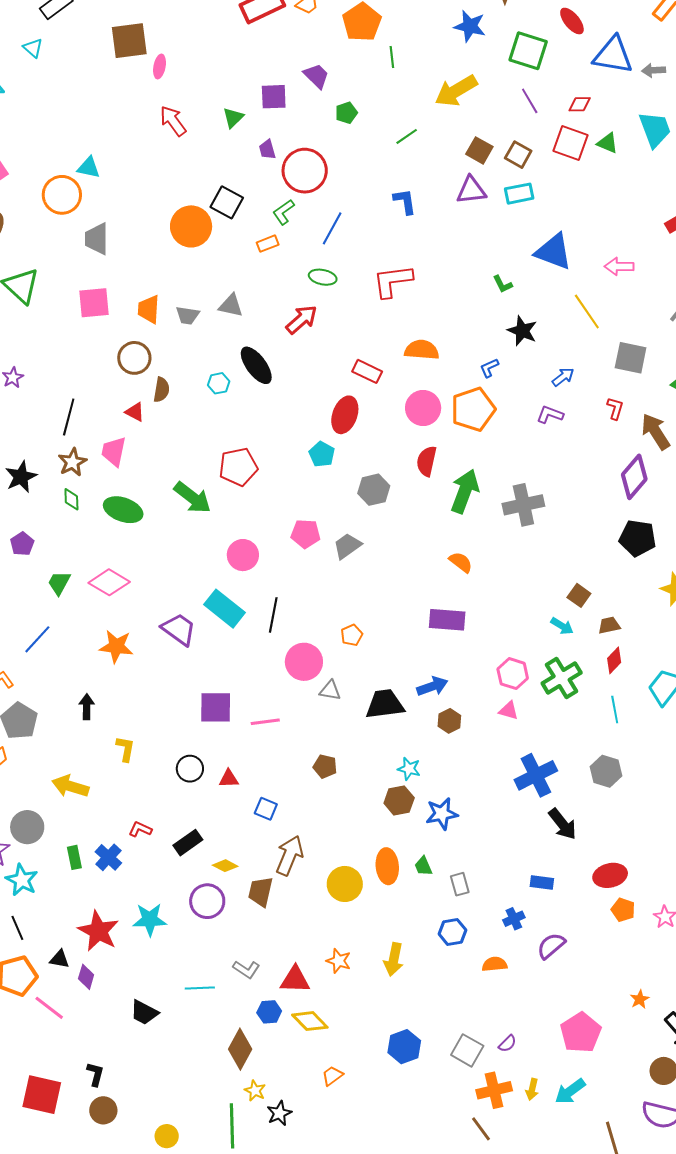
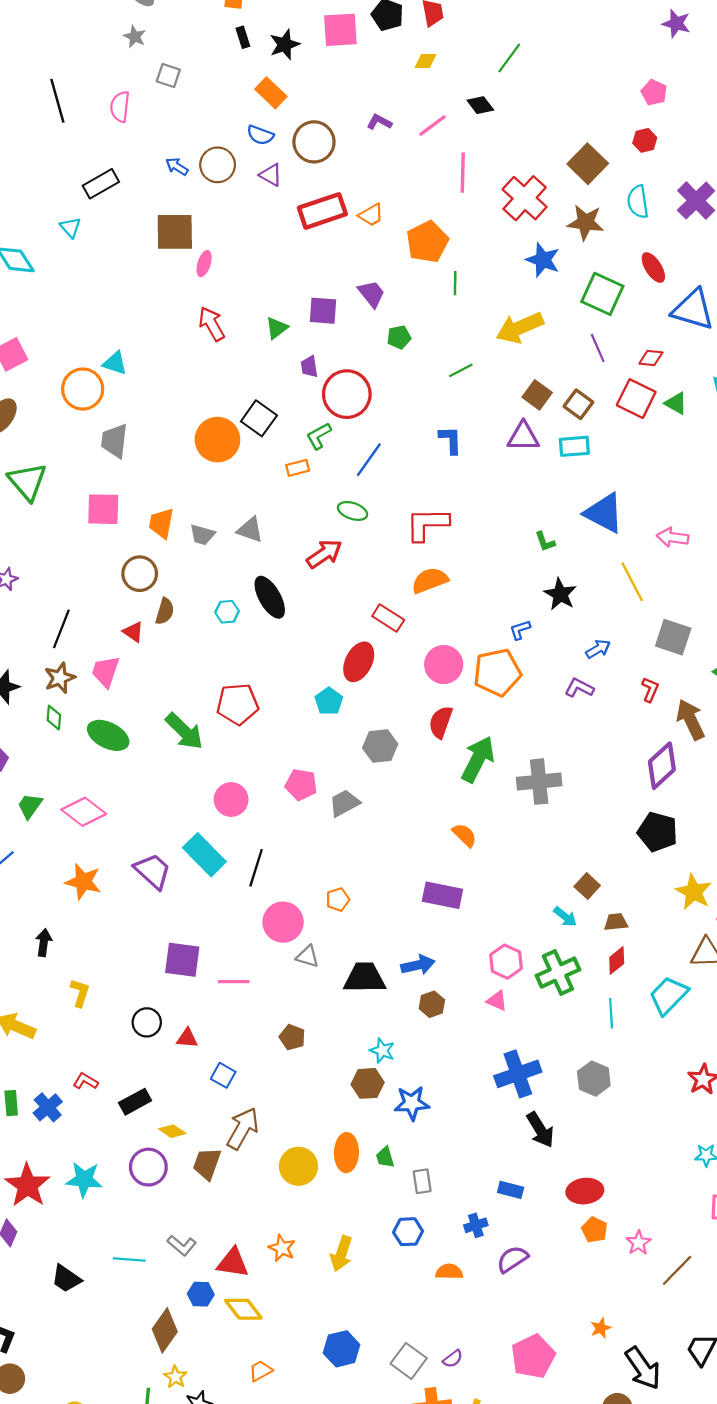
orange semicircle: (422, 350) -> (430, 580), moved, turned -32

